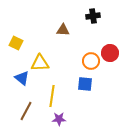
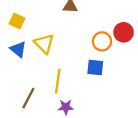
yellow triangle: (40, 63) -> (44, 44), turned 48
blue triangle: (22, 78) -> (18, 49), moved

